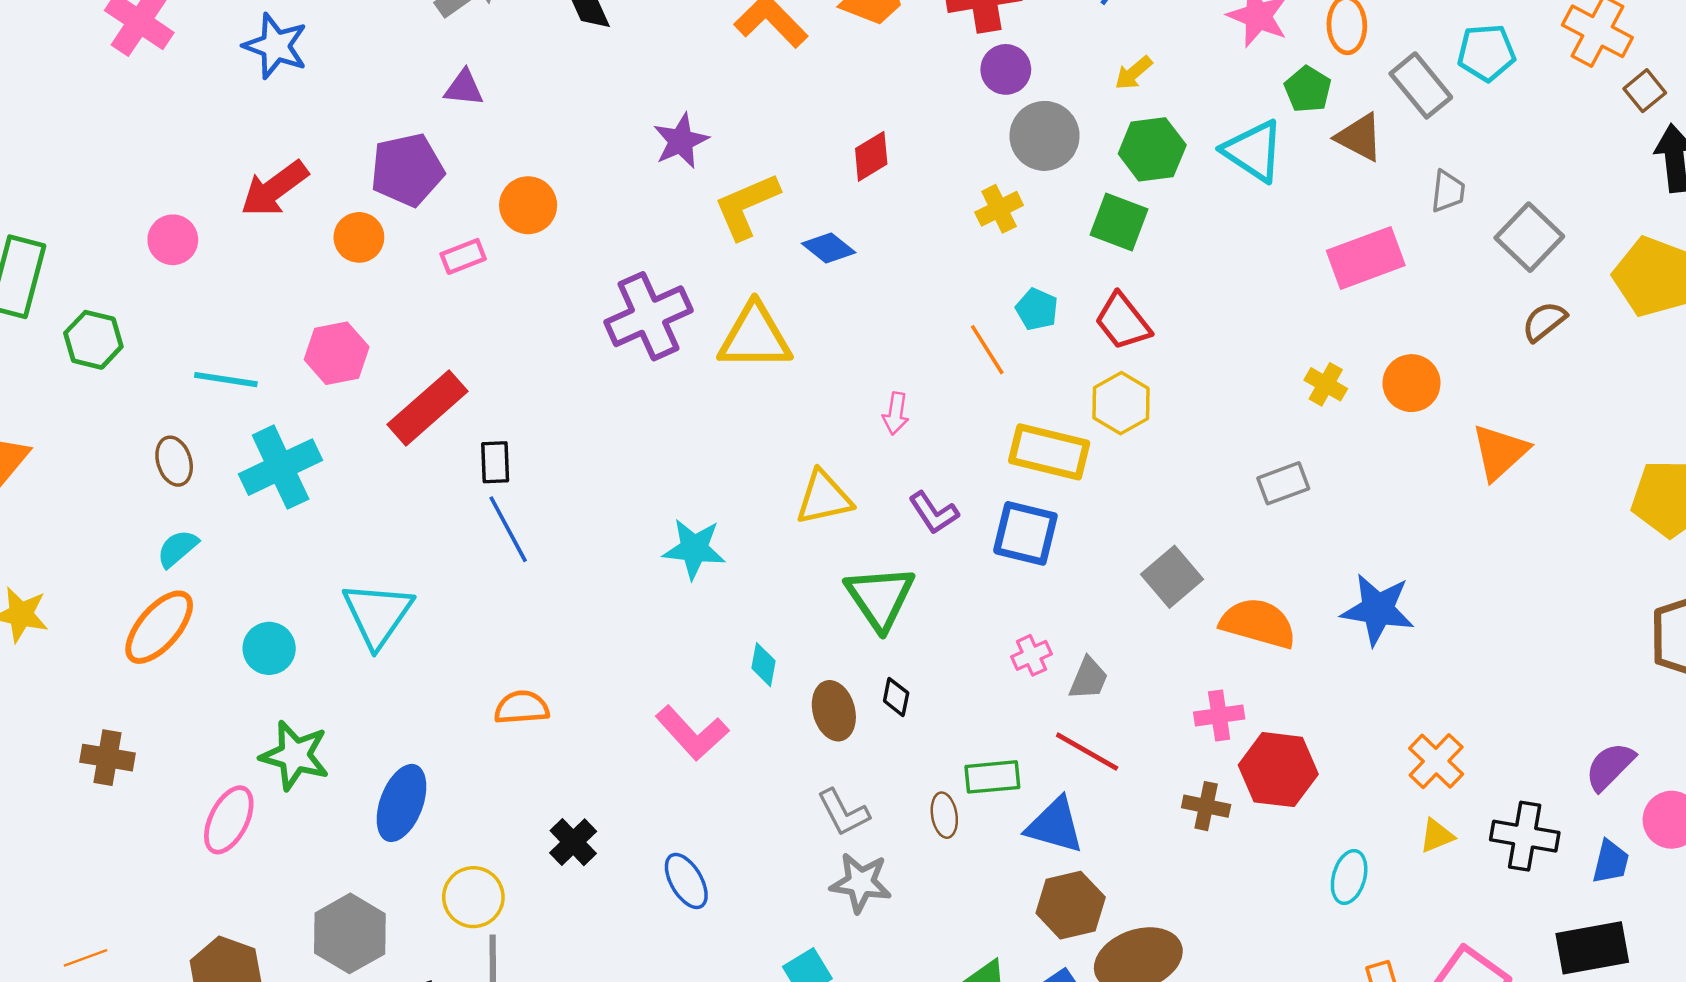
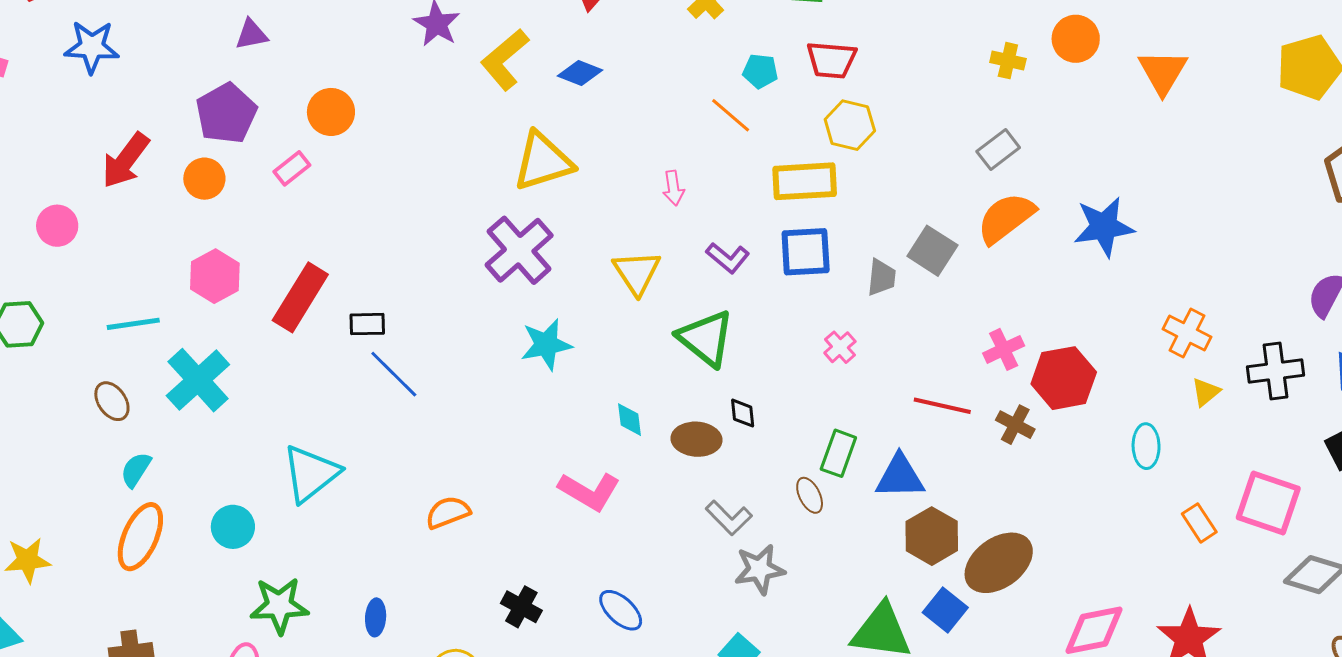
purple cross: (648, 316) -> (519, 250), moved
red trapezoid: (1123, 322) -> (831, 60), turned -30
black rectangle: (495, 462) -> (367, 324), turned -72
yellow triangle: (824, 498) -> (637, 272), turned -34
cyan triangle: (378, 614) -> (311, 473), turned 34
orange semicircle: (1258, 623) -> (1006, 218), moved, turned -36
gray trapezoid: (1089, 679) -> (881, 277), moved
brown ellipse: (834, 711) -> (697, 439), turned -54
red line: (1087, 752) -> (942, 406), moved
green rectangle: (992, 777) -> (838, 453), turned -48
blue ellipse: (402, 803) -> (376, 617), size x0.6
brown cross: (1206, 806) -> (1015, 425), turned 33

